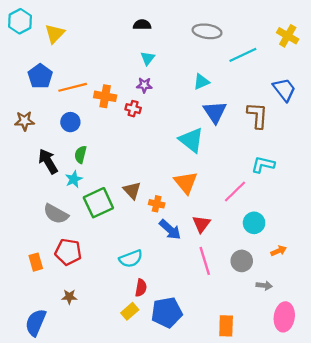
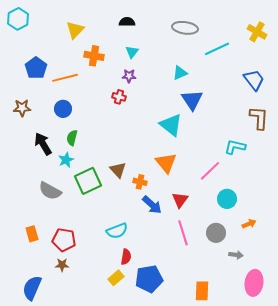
yellow triangle: (55, 34) -> (75, 30), moved
orange cross: (105, 96) -> (94, 56), moved
brown L-shape: (257, 115) -> (259, 118), moved
red pentagon: (68, 252) -> (64, 240), moved

